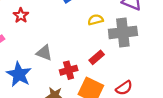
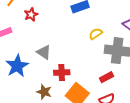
yellow semicircle: (95, 20) -> (96, 34), turned -32
red rectangle: (97, 57) -> (107, 77), moved

